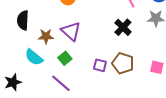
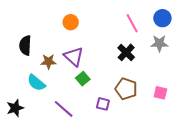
green square: (65, 58) -> (83, 79), moved
purple square: (100, 65) -> (103, 104), moved

